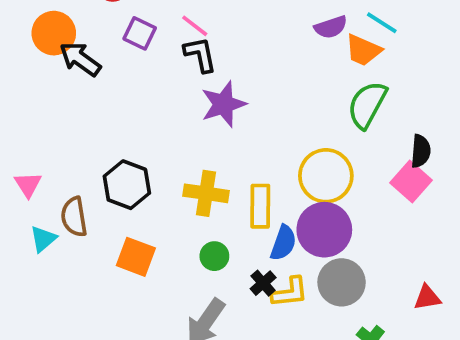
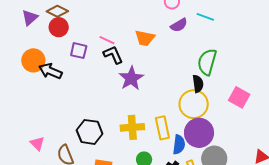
orange trapezoid: (363, 50) -> (145, 38), moved
black semicircle: (421, 151) -> (198, 84), moved

